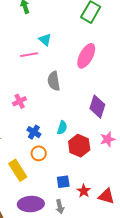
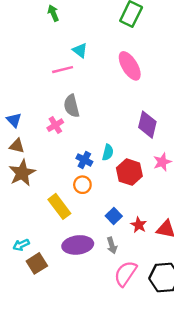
pink ellipse: (86, 56) -> (130, 66), turned -55
gray semicircle: (54, 81) -> (72, 106), moved
blue cross: (34, 132) -> (84, 160), moved
blue square: (63, 182) -> (114, 216), turned -32

